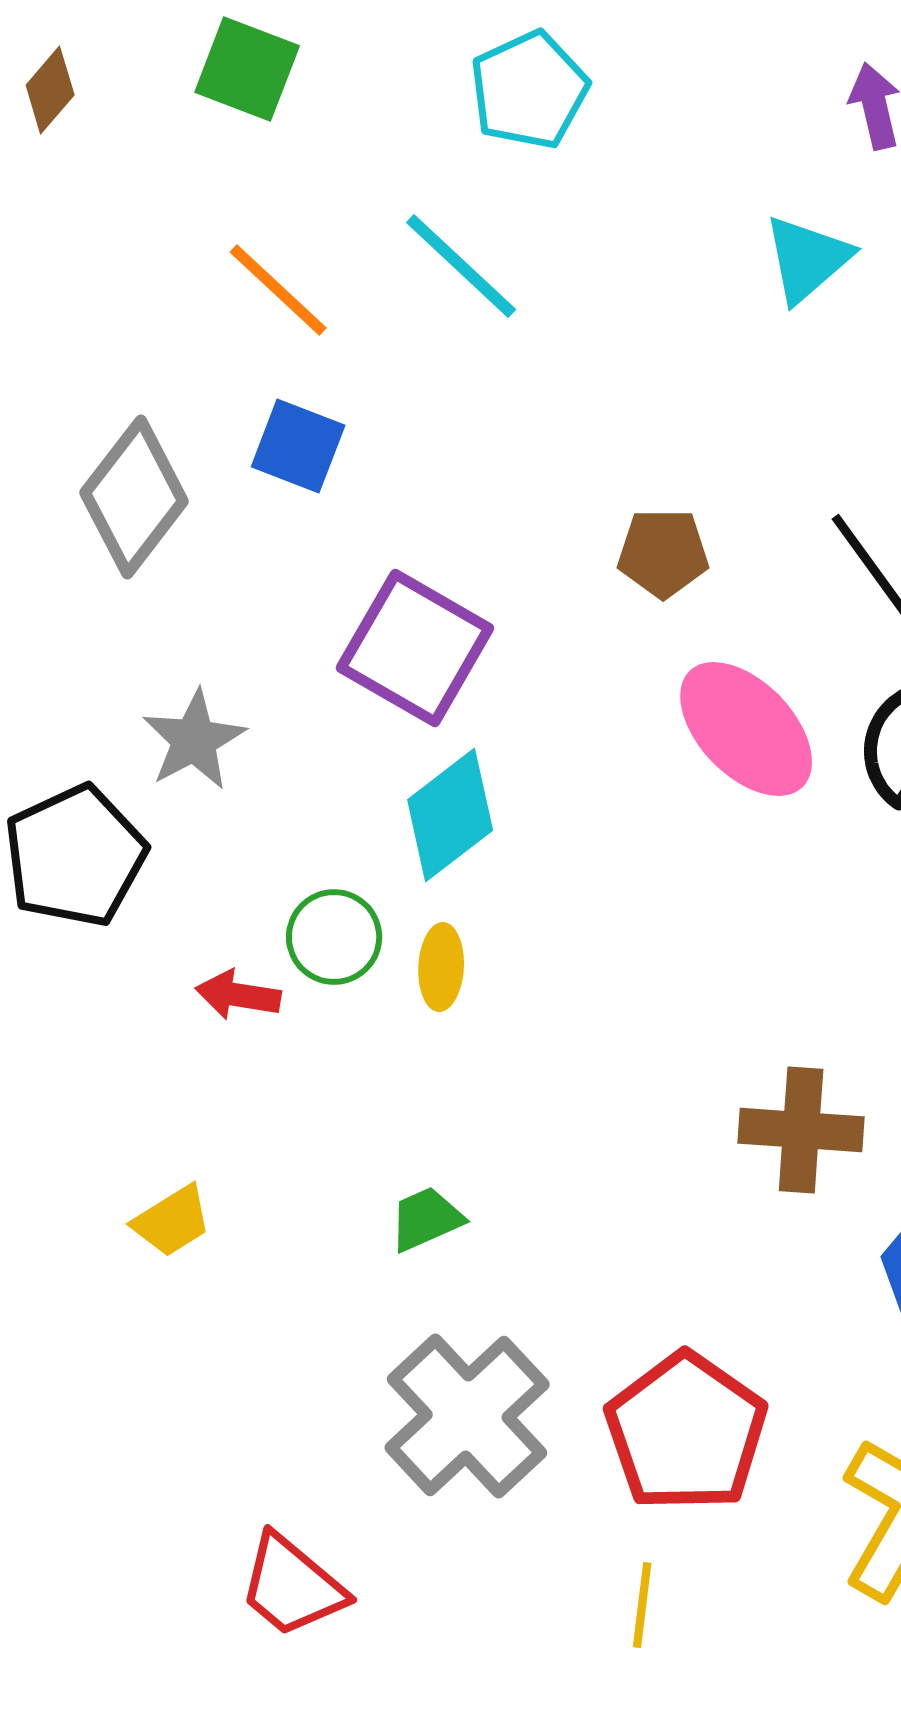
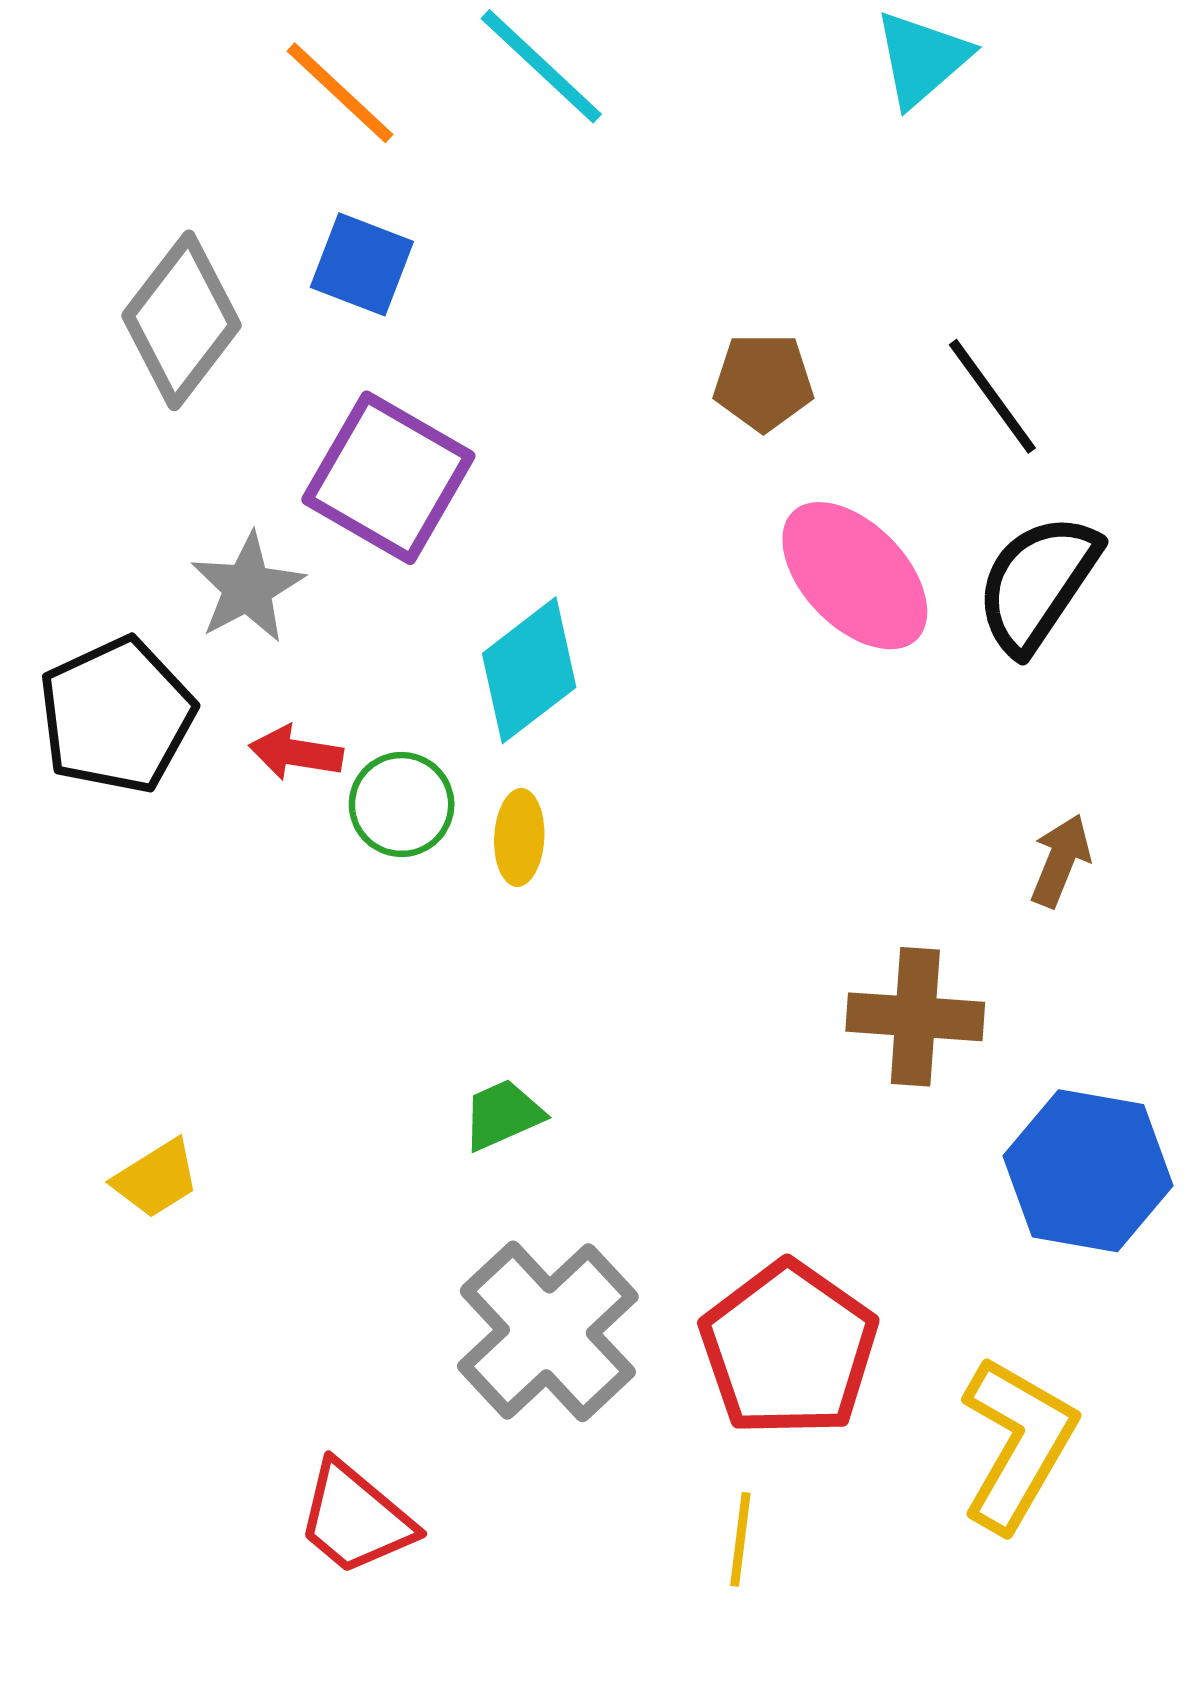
purple square: (415, 648) -> (388, 478), moved
red arrow: (238, 995) -> (296, 753), moved
yellow trapezoid: (172, 1221) -> (156, 1179), moved

